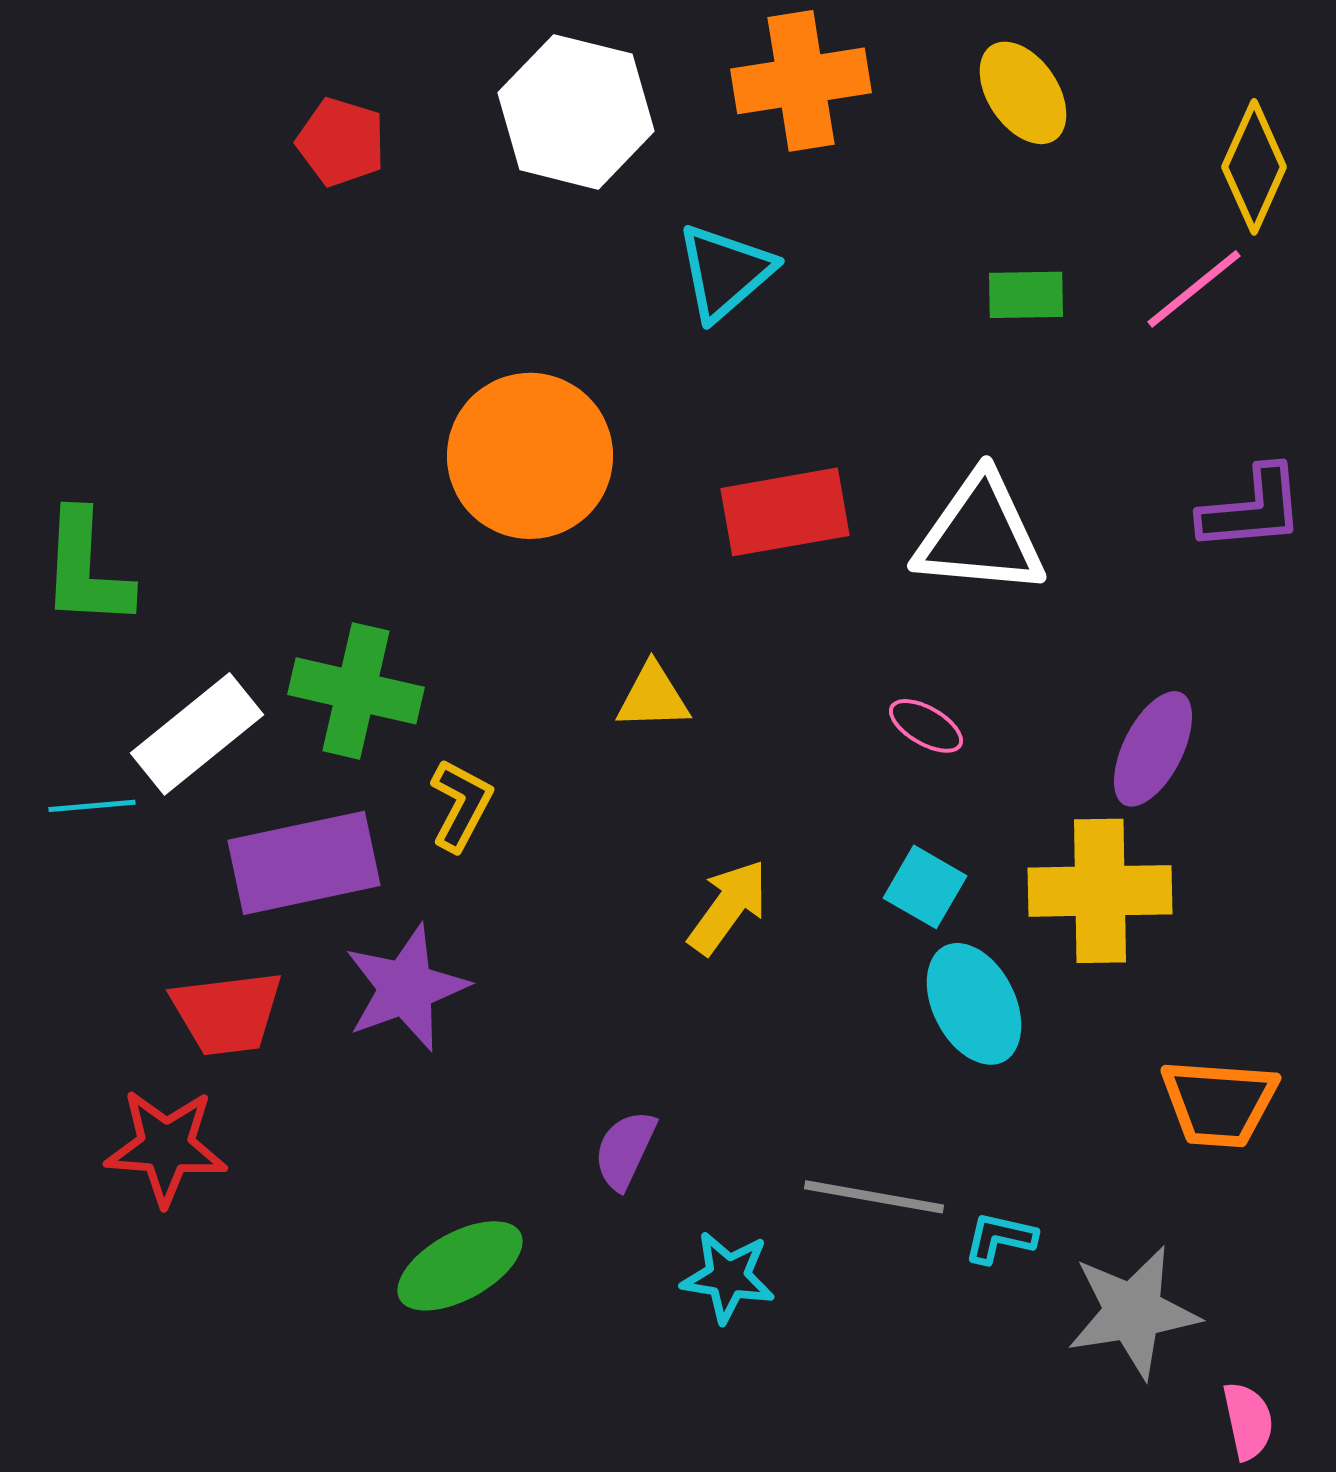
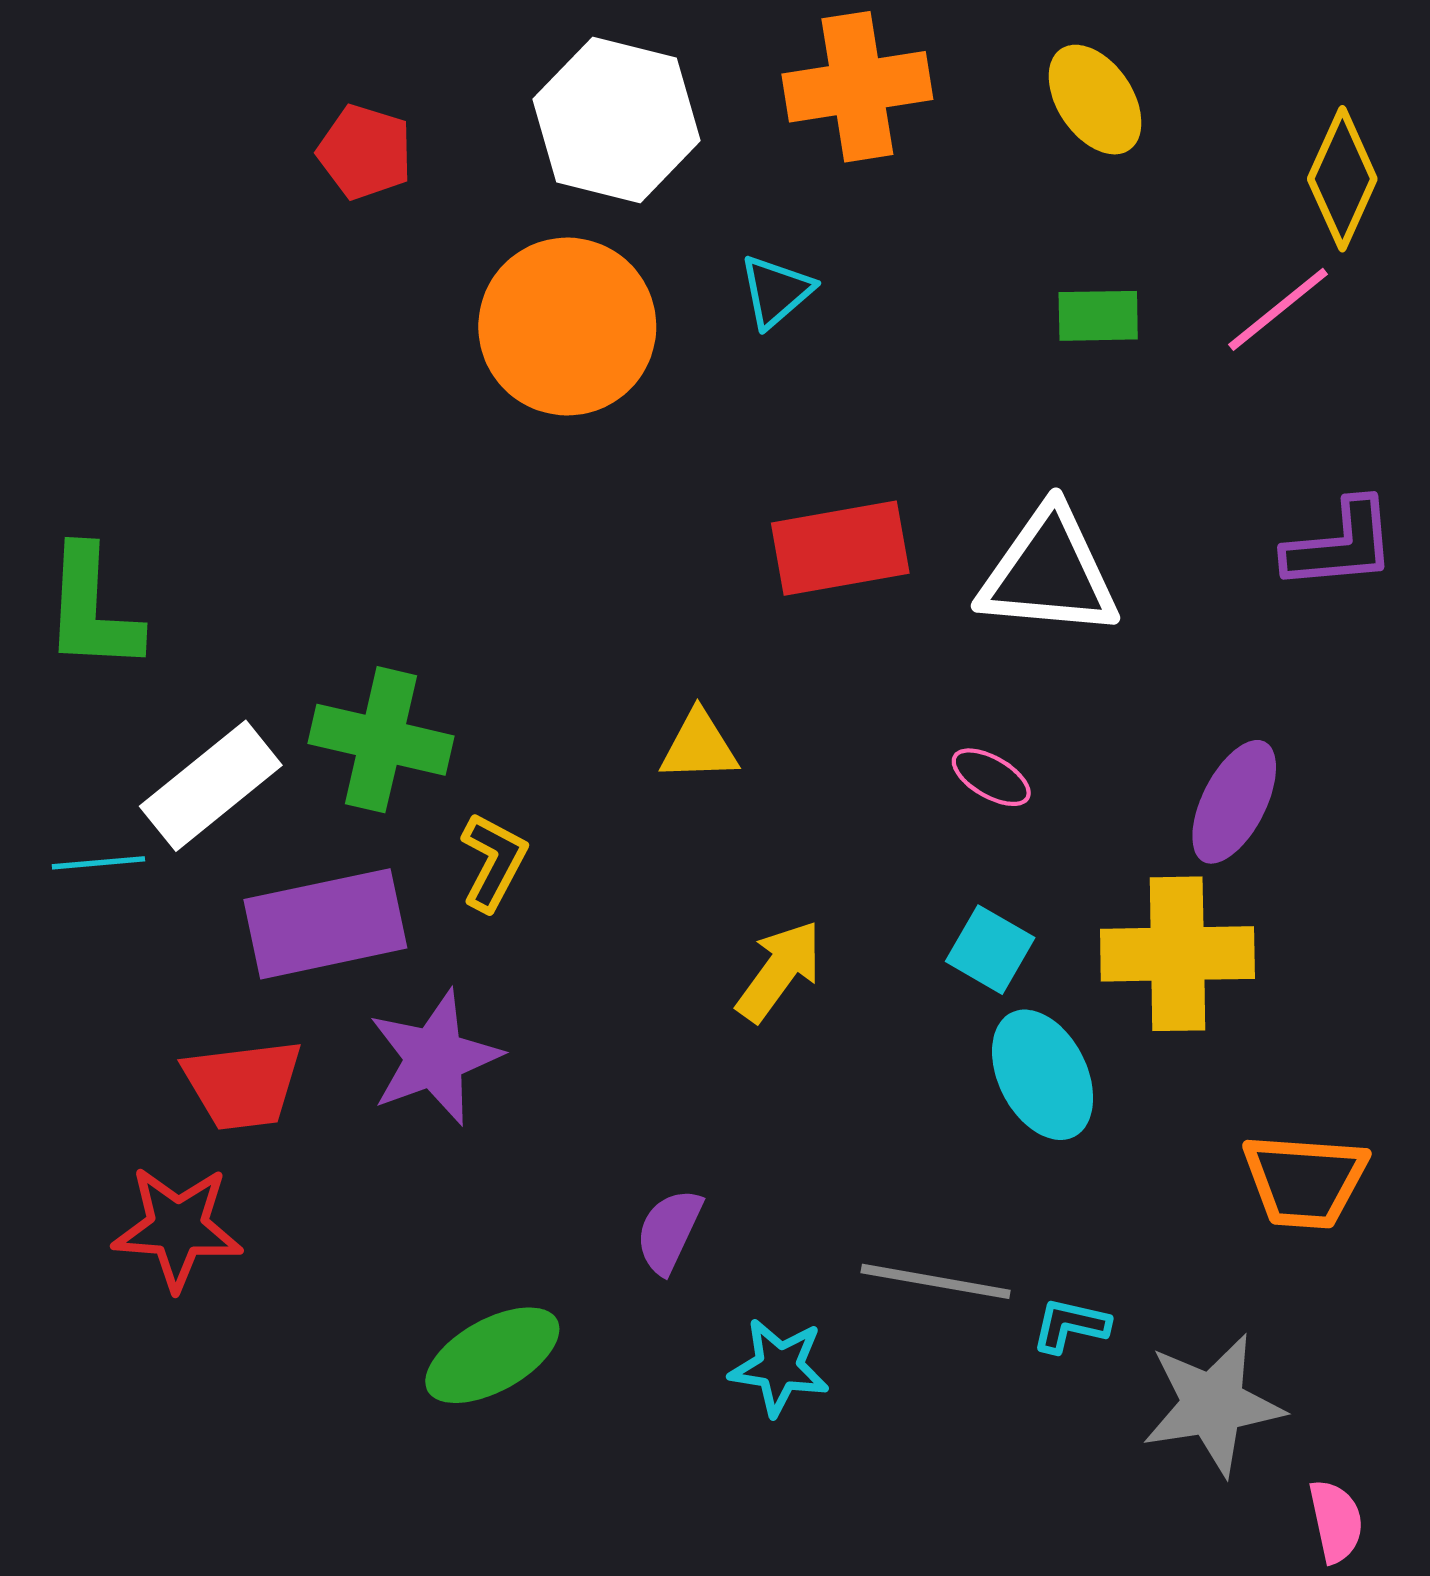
cyan triangle: (725, 272) -> (776, 291), size x0.7
orange circle: (530, 456) -> (567, 327), moved

